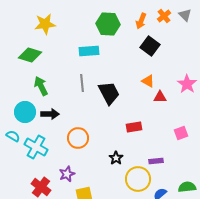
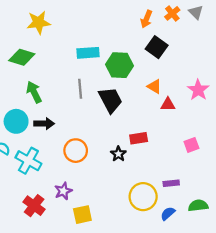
green hexagon: (108, 24) -> (119, 65), moved
black star: (116, 158) -> (118, 154), moved
purple rectangle: (156, 161) -> (171, 183), moved

